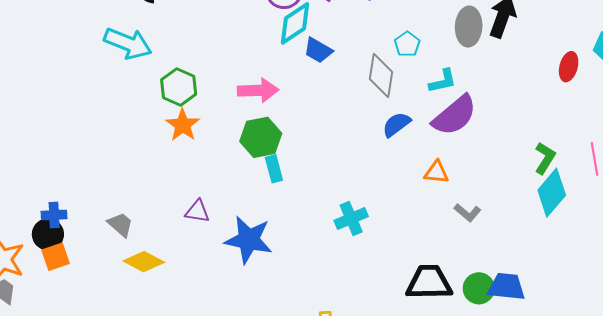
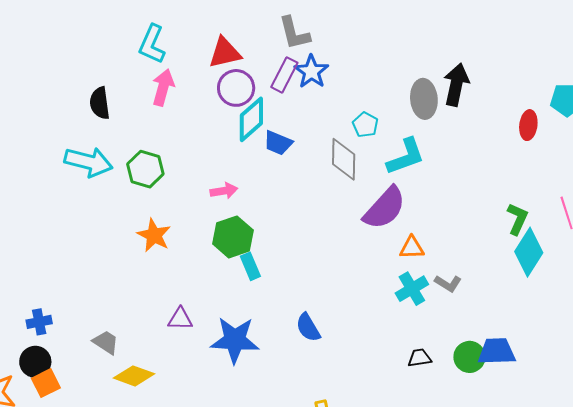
cyan L-shape: (443, 81) -> (406, 157), size x1.4
green hexagon: (179, 87) -> (145, 169), moved
pink arrow: (258, 90) -> (224, 191), size x0.7
purple semicircle: (455, 115) -> (385, 208), moved
blue semicircle: (396, 124) -> (308, 328), moved, turned -76
blue cross: (54, 215) -> (39, 322), moved
cyan cross: (351, 219) -> (412, 289), moved
black trapezoid: (429, 283) -> (419, 358), size x0.5

